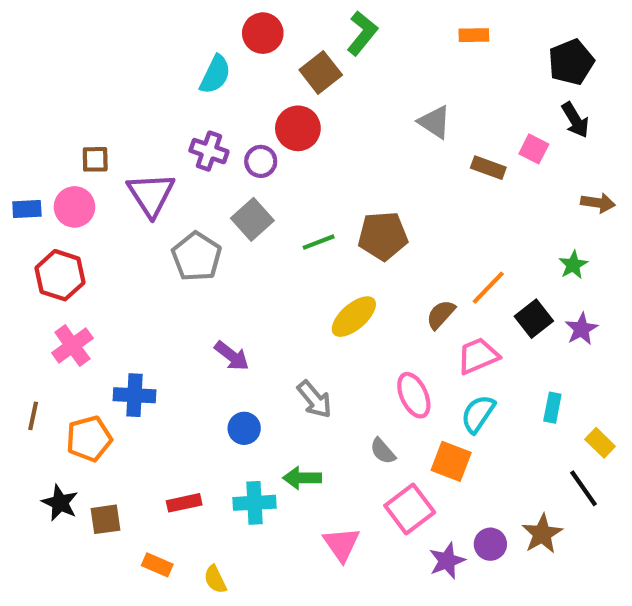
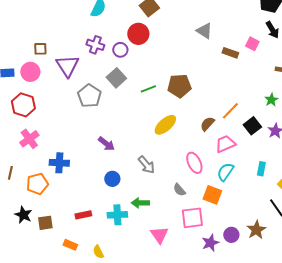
pink square: (410, 509) -> (192, 218), turned 30

